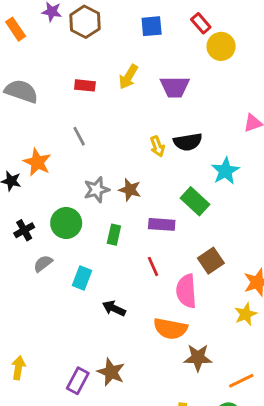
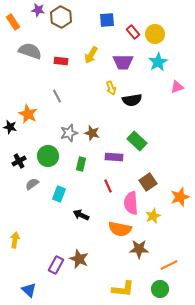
red rectangle: (201, 23) -> (133, 32), moved
gray semicircle: (21, 91) -> (30, 51), moved
yellow arrow: (157, 146) -> (111, 88), moved
cyan star: (225, 171) -> (158, 62), moved
yellow star: (246, 314) -> (153, 216), moved
yellow arrow: (18, 368) -> (15, 240), moved

